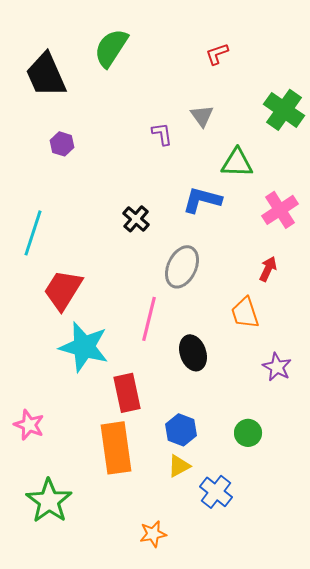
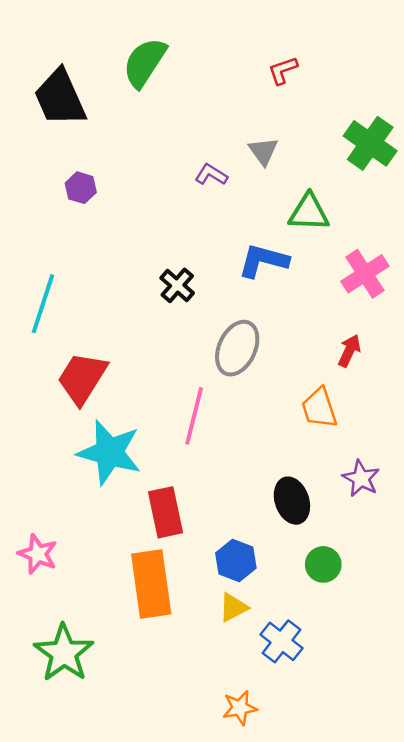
purple L-shape: (162, 134) -> (211, 175), turned -50
black ellipse: (193, 353) -> (292, 501), moved
orange star: (153, 534) -> (240, 708), moved

